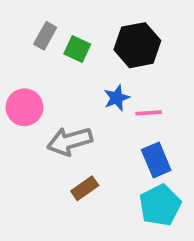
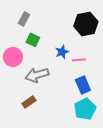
black hexagon: (137, 45) -> (86, 24), moved
green square: (77, 49) -> (33, 40), moved
brown rectangle: (85, 188) -> (29, 102), moved

